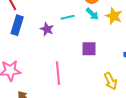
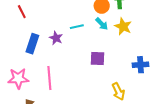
blue rectangle: (17, 25) -> (32, 44), moved
pink line: (58, 73) -> (49, 78), moved

